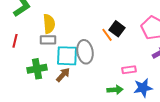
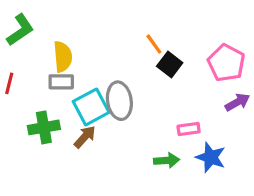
orange line: (107, 35) -> (154, 44), moved
cyan square: (67, 56) -> (91, 107), turned -30
blue star: (143, 88) -> (211, 157), turned 30

